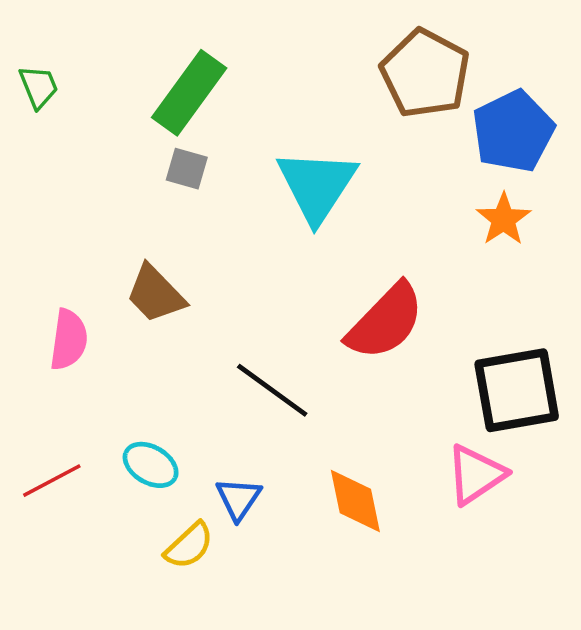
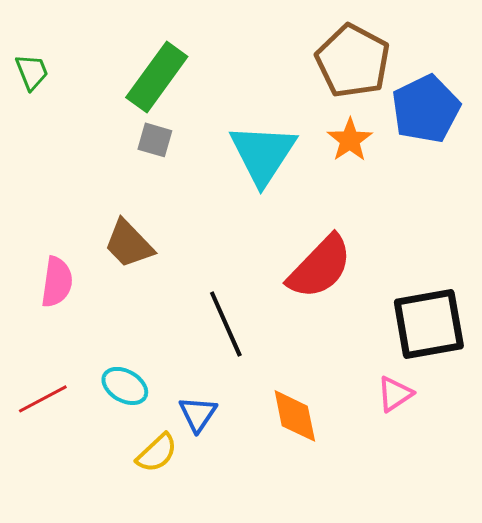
orange star: (503, 219) -> (350, 140), moved
black line: (272, 390) -> (226, 324), turned 30
pink triangle: (476, 475) -> (395, 394), size x0.7

